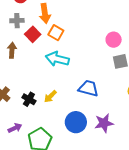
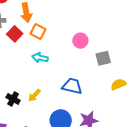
pink circle: (114, 40) -> (80, 41), moved
cyan arrow: (57, 59) -> (40, 58), size x0.7

